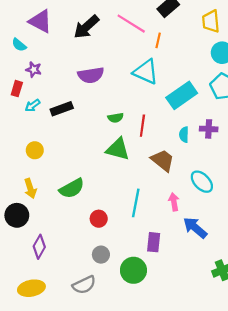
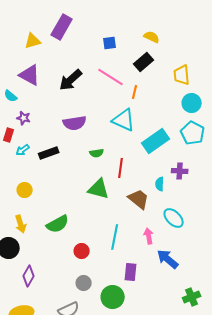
green semicircle: (116, 118) -> (97, 153), moved
cyan semicircle: (184, 135) -> (160, 184), moved

